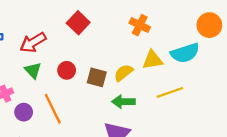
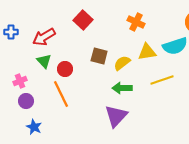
red circle: (67, 70) -> (65, 69), moved
brown square: (97, 77) -> (99, 56), moved
purple circle: (24, 112) -> (26, 101), moved

